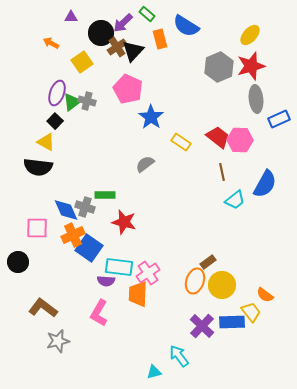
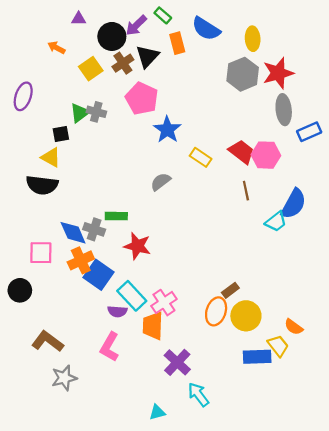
yellow ellipse: (250, 35) -> (253, 39), moved, turned -45
brown cross: (117, 47) -> (123, 63), moved
purple ellipse: (57, 93) -> (23, 96), moved
black square: (55, 121) -> (61, 134), turned 35
cyan trapezoid: (235, 200) -> (276, 222), moved
cyan rectangle: (119, 267) -> (132, 296), turned 40
purple cross: (202, 326) -> (177, 362), moved
cyan triangle: (154, 372) -> (157, 412), moved

